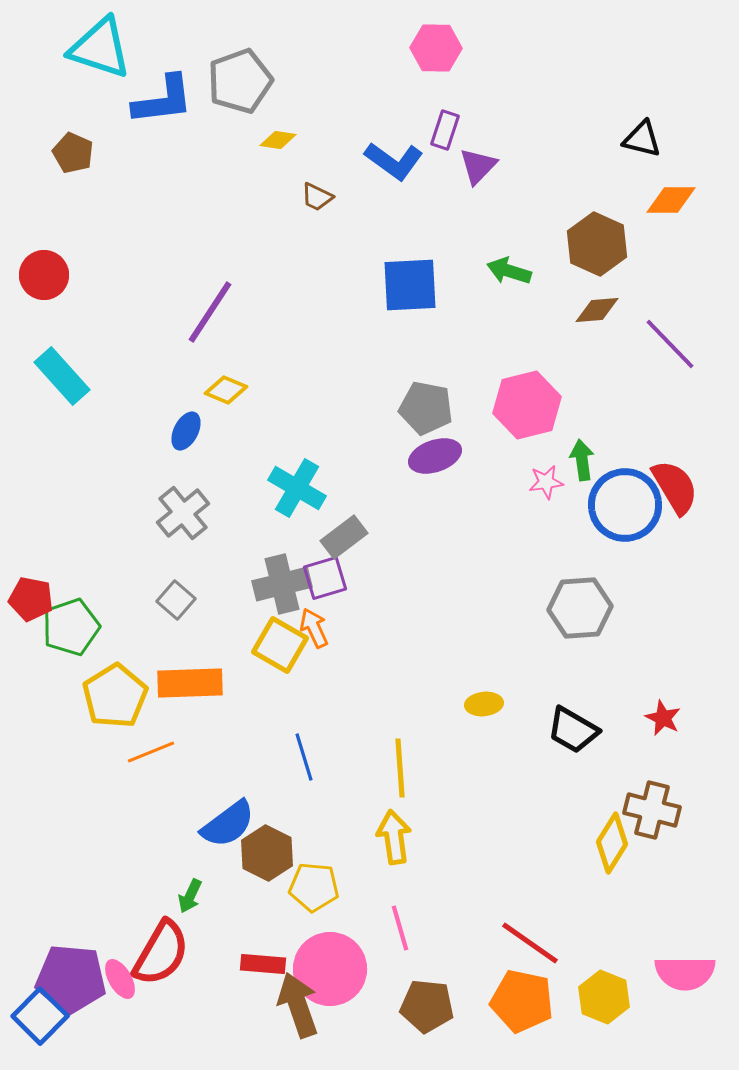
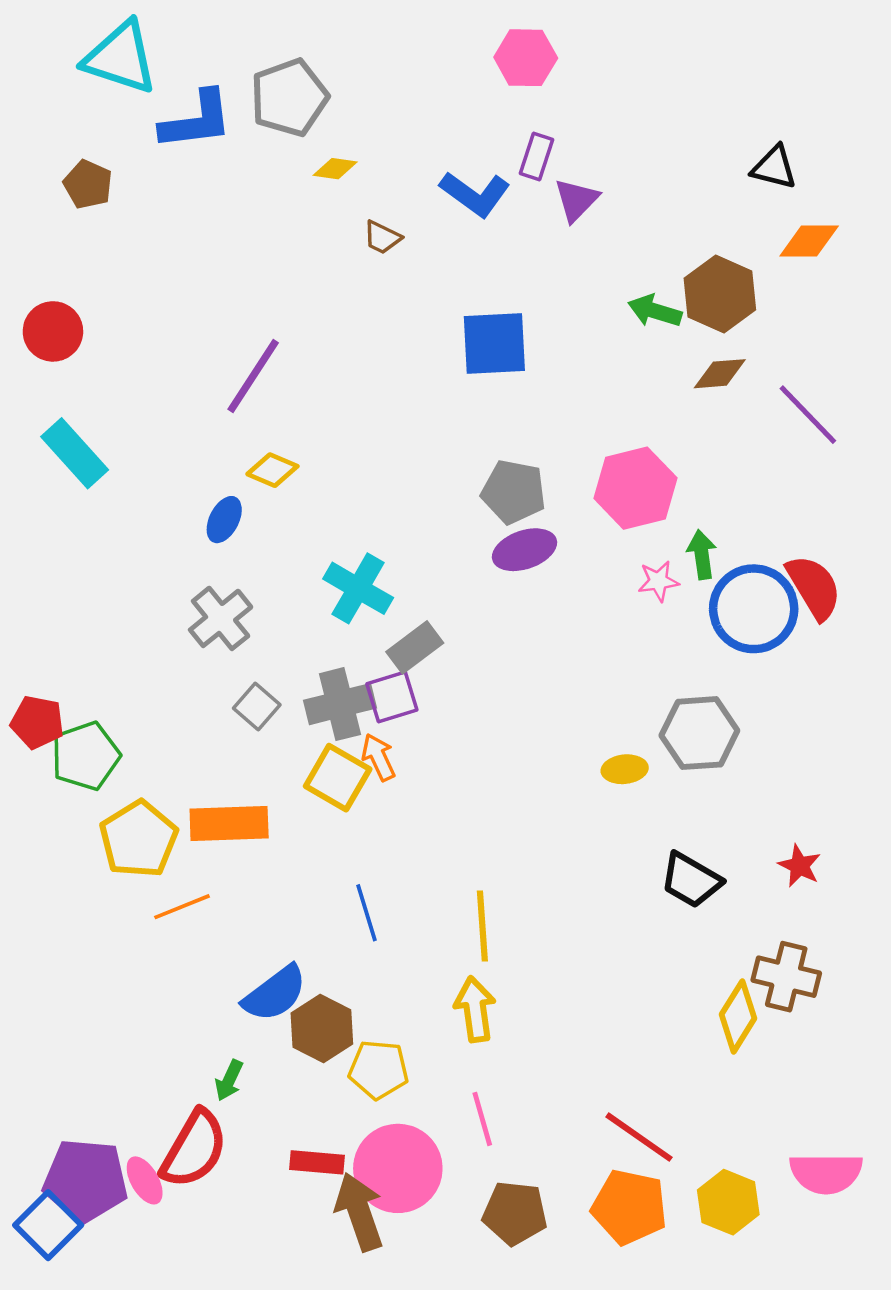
green arrow: (509, 271) -> (655, 311), moved
gray square: (176, 600) -> (257, 707), moved
yellow ellipse: (484, 704) -> (625, 769), moved

